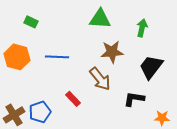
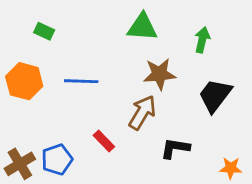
brown arrow: (100, 79) -> (142, 113), turned -110
black L-shape: (134, 99) -> (175, 148), moved

